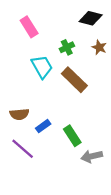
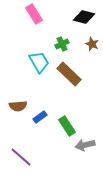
pink rectangle: (29, 27) -> (34, 14), moved
purple line: (23, 149) -> (21, 157), moved

